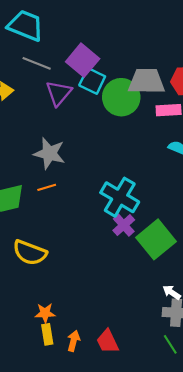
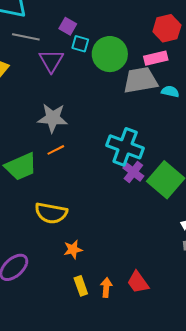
purple square: (83, 60) -> (68, 26), size x0.6
cyan square: (92, 81) -> (80, 44), size x0.7
gray trapezoid: (146, 81) -> (140, 80), moved
orange star: (45, 313) -> (73, 250), moved

